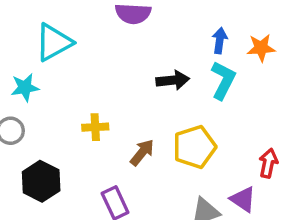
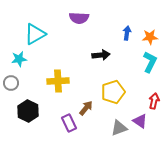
cyan L-shape: (223, 80) -> (150, 62), moved
yellow cross: (95, 127) -> (58, 81), size x1.5
brown arrow: (142, 152) -> (86, 108), moved

